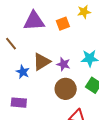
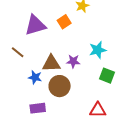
brown triangle: (42, 62) -> (51, 63), turned 42
brown circle: (66, 89) -> (60, 86), moved

